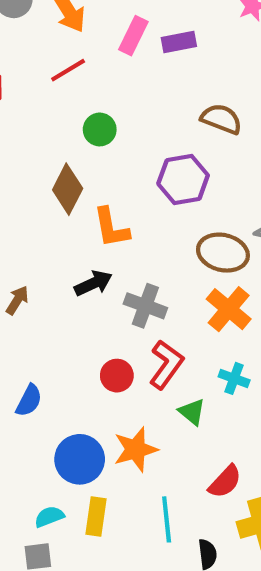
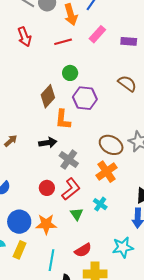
purple rectangle: (179, 42) -> (129, 41), moved
purple hexagon: (183, 179) -> (85, 98), moved

